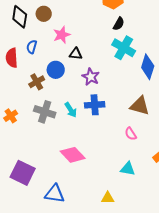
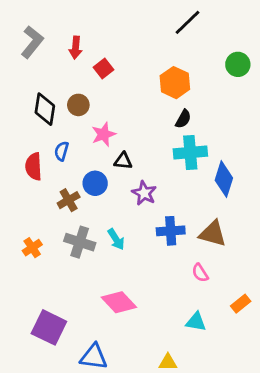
cyan cross: (124, 48) -> (190, 153), turned -35
blue cross: (95, 105) -> (171, 231), moved

